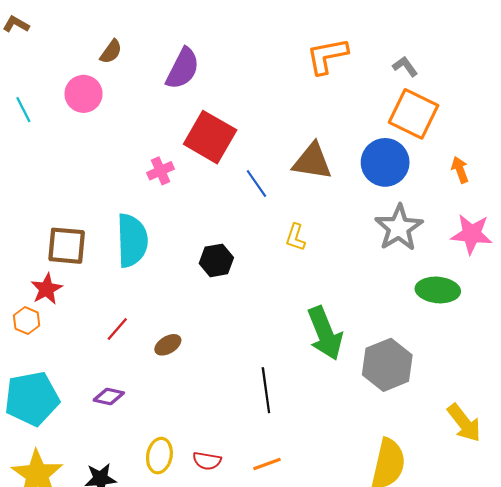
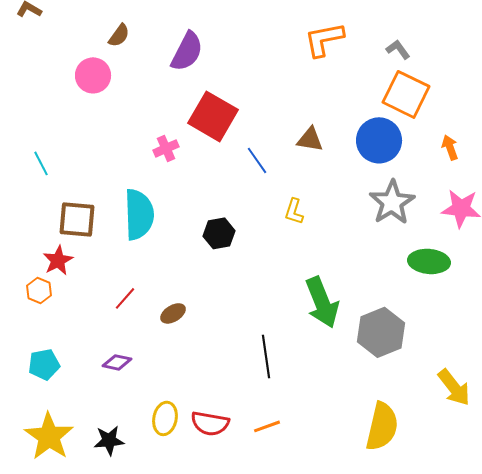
cyan line: (23, 110) -> (41, 163), moved
brown triangle: (312, 161) -> (310, 139), size x0.7
cyan pentagon: (32, 399) -> (44, 364), size x0.6
red semicircle: (207, 461) -> (210, 423), size x1.4

